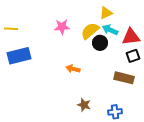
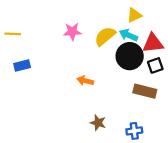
yellow triangle: (106, 13) -> (134, 15), moved
black circle: (100, 43) -> (130, 56), moved, size x1.5
blue rectangle: (19, 56) -> (22, 65), size x0.6

